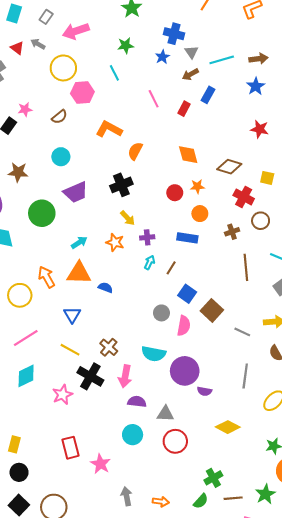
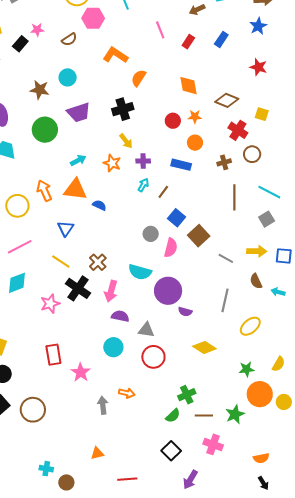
blue rectangle: (208, 95) -> (221, 39), moved
brown star: (18, 172) -> (40, 90), moved
orange arrow: (161, 502) -> (127, 393), moved

